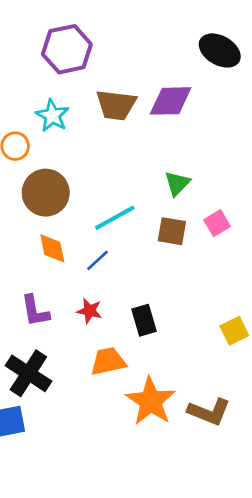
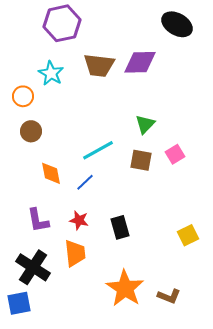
brown circle: (46, 193) -> (31, 131), moved, size x0.6
orange trapezoid: (108, 361) -> (75, 253), moved, turned 96
brown L-shape: (209, 412) -> (169, 296), size x0.7

